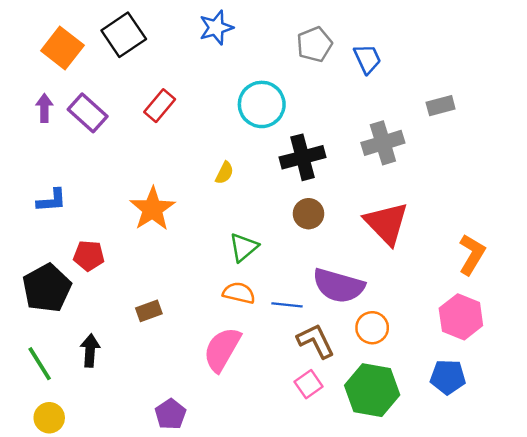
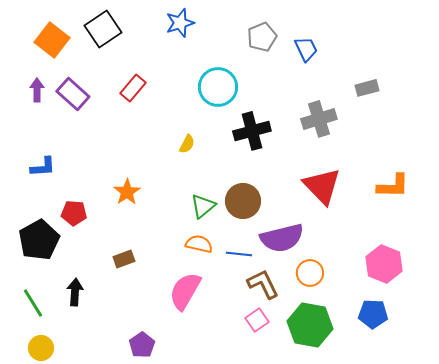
orange star: (152, 209) -> (127, 192), moved, size x0.7
brown circle: (309, 214) -> (243, 201), moved, size x1.4
orange L-shape: (472, 254) -> (393, 186), moved, turned 60
purple semicircle: (339, 286) -> (282, 238), turned -30

